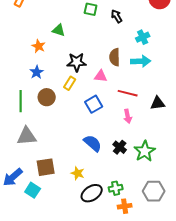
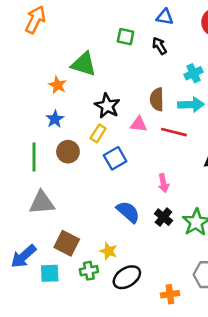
green triangle: (59, 30) -> (84, 64), size x1.5
black star: (77, 62) -> (107, 106), turned 30
red line: (128, 93) -> (174, 132), moved
blue square: (94, 104) -> (115, 158), moved
pink arrow: (128, 116) -> (163, 183), moved
brown square: (46, 167) -> (67, 243), turned 36
green cross: (116, 188) -> (89, 271), moved
cyan square: (33, 190) -> (50, 273), turned -35

